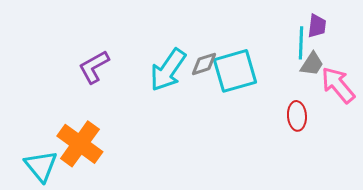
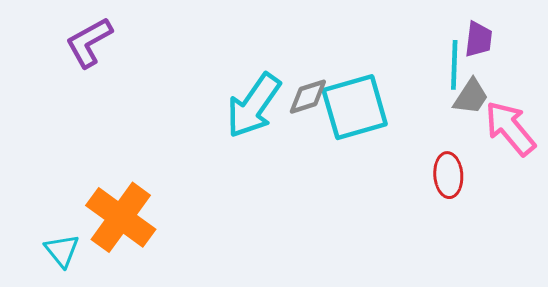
purple L-shape: (94, 67) -> (89, 42), moved
cyan triangle: (41, 166) -> (62, 251), size x0.7

